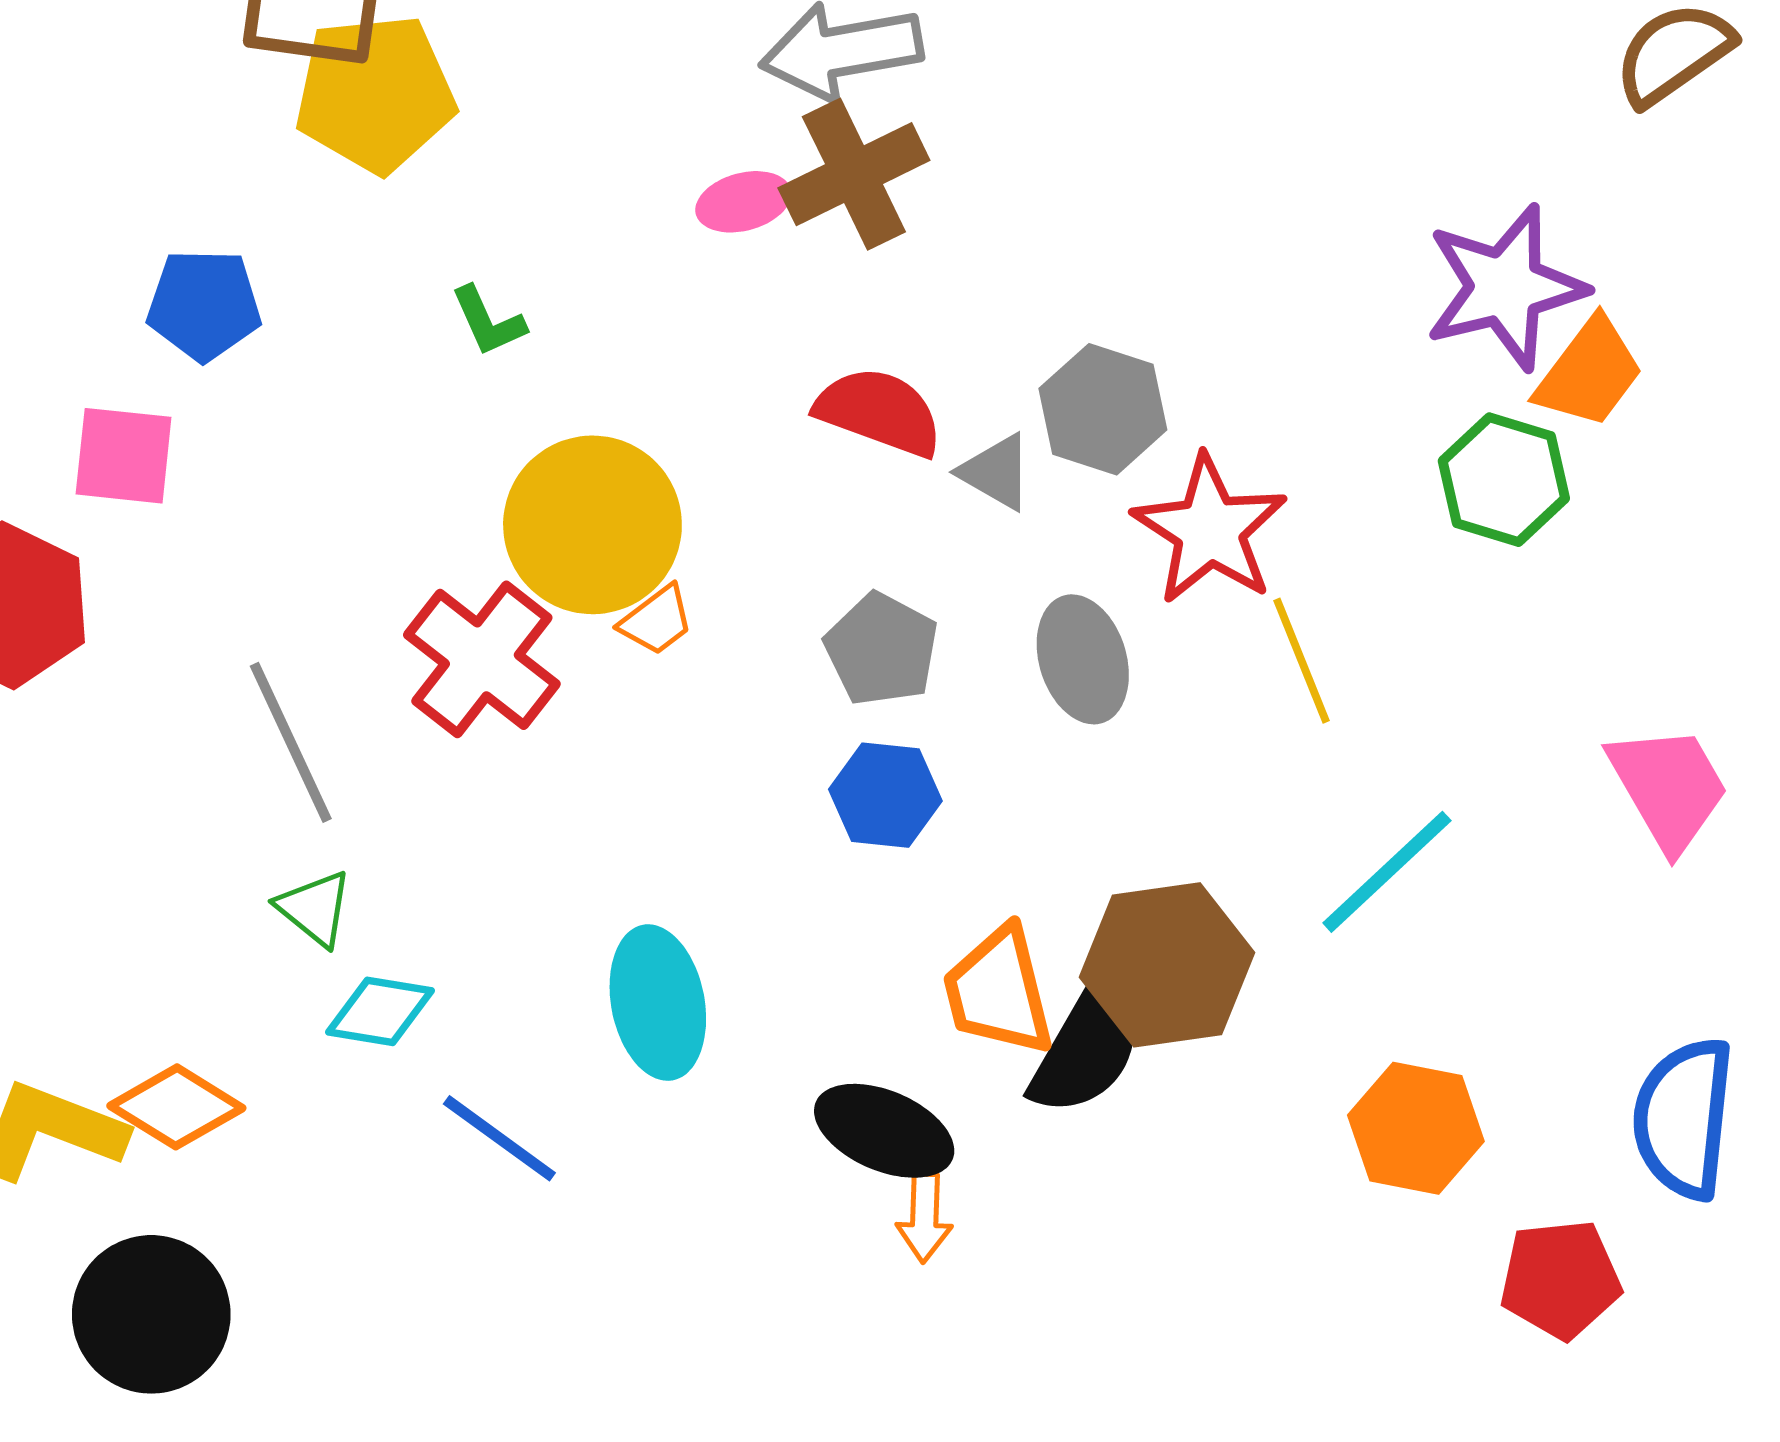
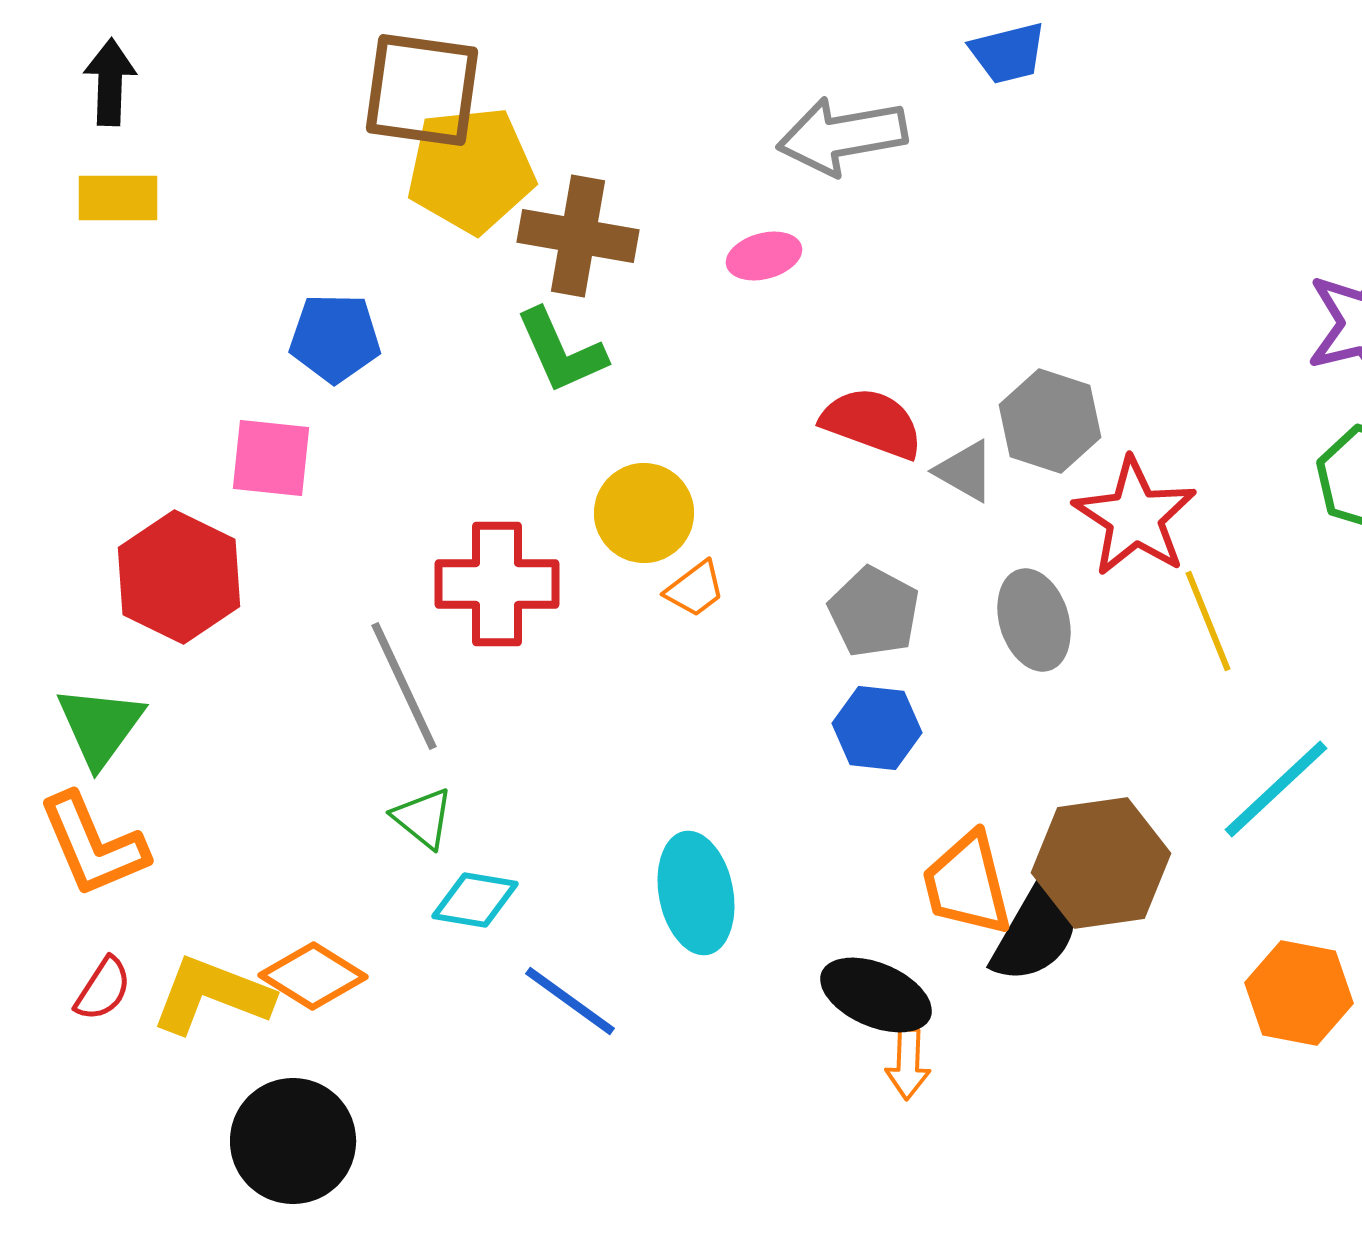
brown cross: (854, 174) -> (578, 236), moved, turned 36
green L-shape: (488, 321) -> (561, 351), size x1.5
yellow circle: (592, 525) -> (644, 513), size x0.7
red cross: (482, 659) -> (497, 584), moved, turned -38

